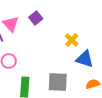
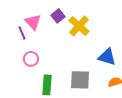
yellow cross: (72, 40) -> (79, 26), moved, size x1.5

